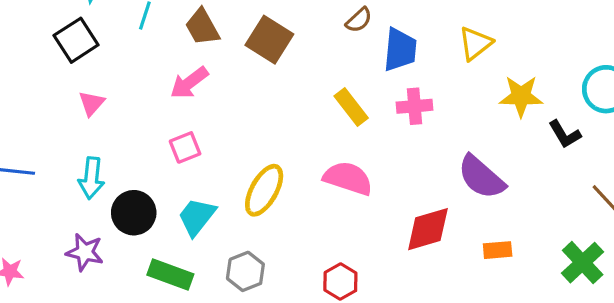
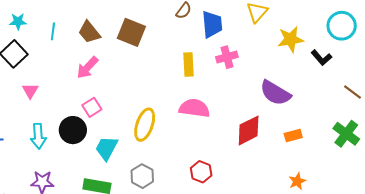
yellow rectangle: (351, 107) -> (188, 65), turned 45
black circle: (134, 213) -> (73, 130), moved

